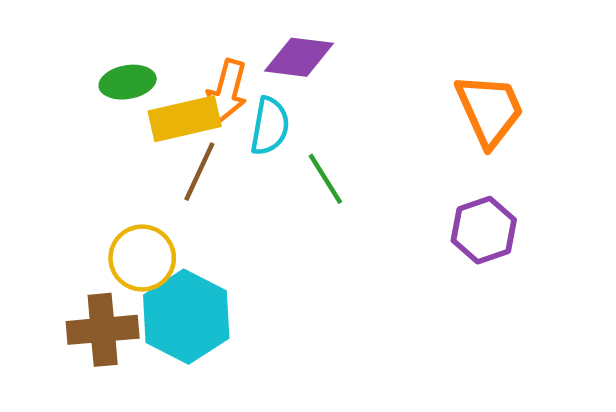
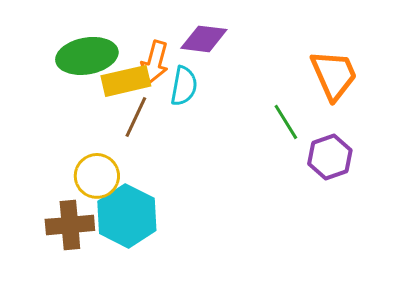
green ellipse: (128, 82) -> (87, 56), size x1.6
green line: (325, 179) -> (286, 122), moved

